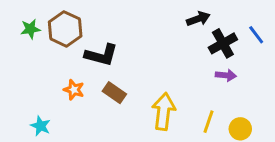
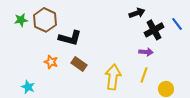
purple arrow: (226, 75) -> (146, 52), moved
yellow line: (208, 122) -> (144, 75), moved

